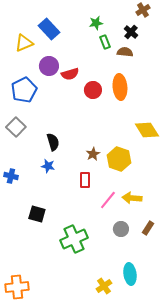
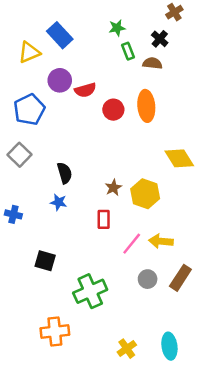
brown rectangle: (148, 228) -> (180, 278), size x1.5
cyan ellipse: (130, 274) -> (169, 346), moved
orange cross: (17, 287) -> (55, 331), moved

